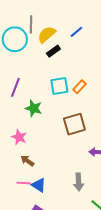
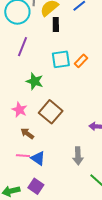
black rectangle: (53, 51) -> (56, 25), turned -56
purple line: (15, 87) -> (23, 47), moved
brown square: (74, 124) -> (51, 112), moved, turned -35

